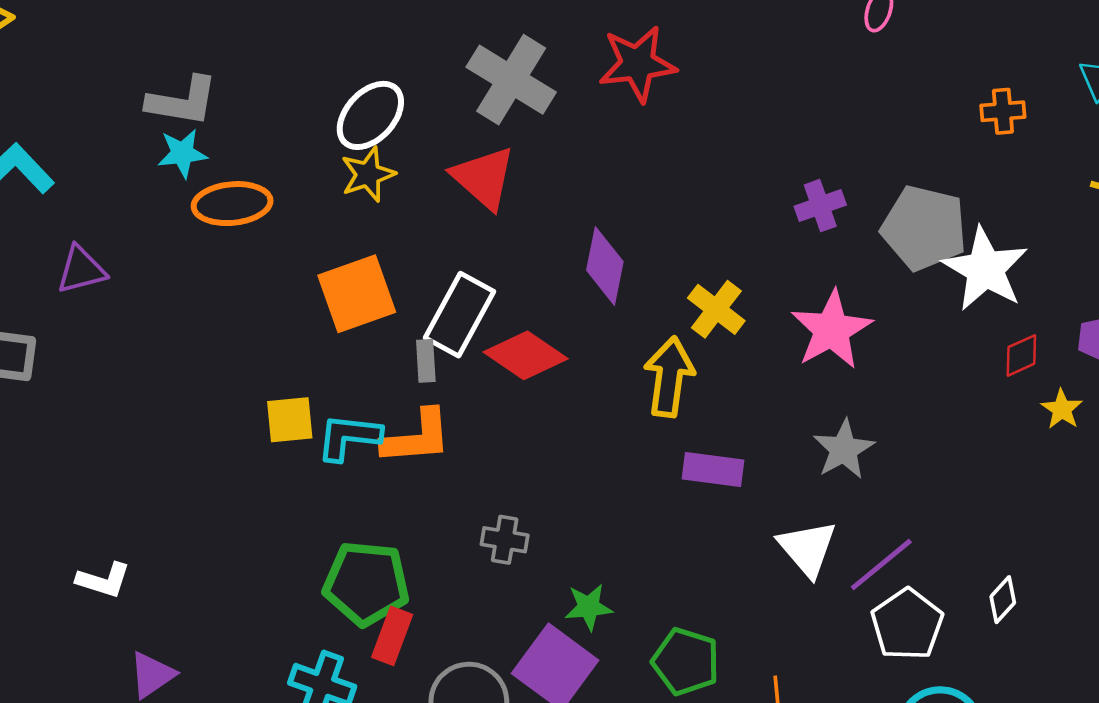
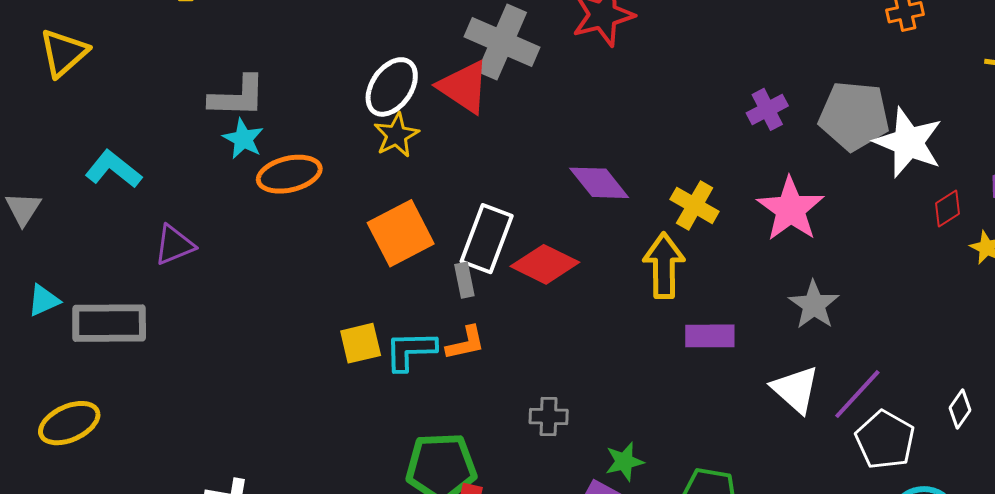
cyan star: (182, 153) -> (243, 139), turned -30
red triangle: (484, 178) -> (464, 87), moved
purple diamond: (605, 266) -> (599, 183), turned -42
orange L-shape: (417, 437) -> (466, 343), size x0.7

